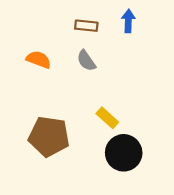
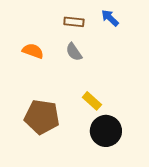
blue arrow: (128, 21) -> (110, 18), turned -48

